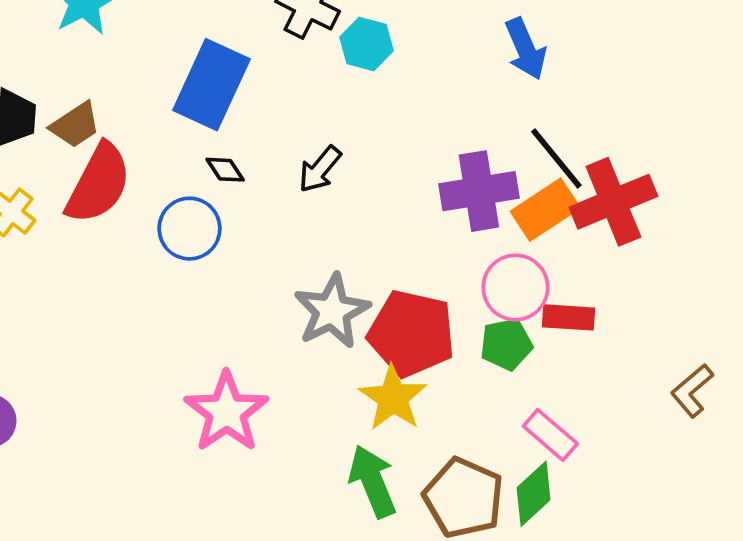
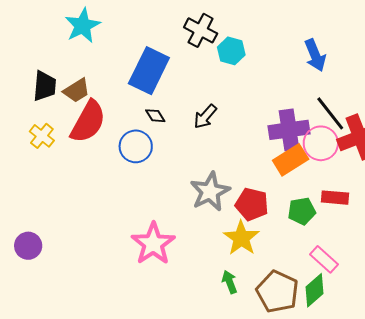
orange rectangle: (545, 210) -> (291, 160), moved
pink circle: (515, 287) -> (321, 143), moved
red pentagon: (412, 333) -> (252, 204), size x0.7
green arrow: (373, 481) -> (230, 282), size x0.6

